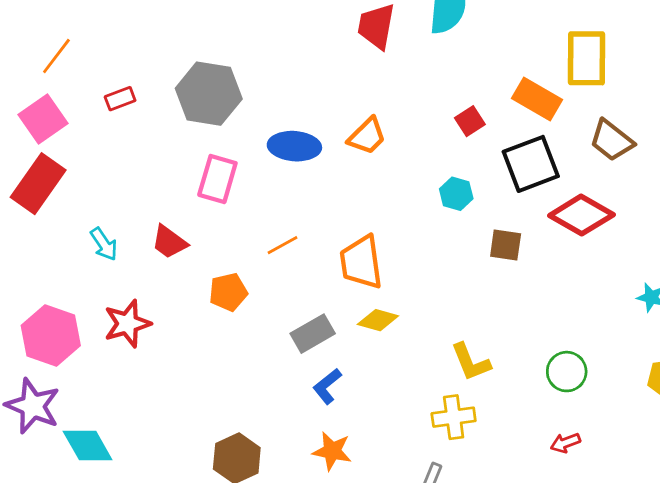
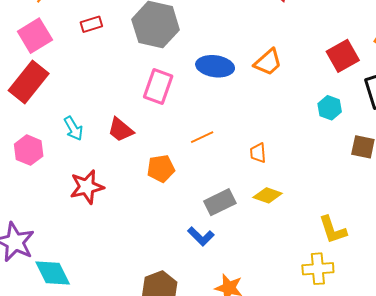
red square: (470, 121) -> (343, 56), size x1.5
orange trapezoid: (361, 262) -> (258, 153), size x0.5
pink hexagon: (51, 336) -> (29, 150), moved, size x0.7
blue L-shape: (327, 386) -> (201, 236), moved, turned -100

